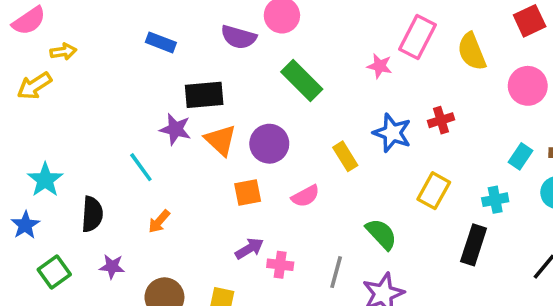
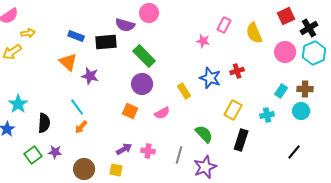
pink rectangle: (417, 37) -> (224, 25), size x0.7
blue rectangle: (161, 42) -> (76, 36), moved
green rectangle: (302, 80) -> (144, 56), moved
black rectangle: (204, 95) -> (106, 42), moved
orange triangle: (220, 140) -> (68, 62), moved
cyan line: (141, 167) -> (77, 107), moved
orange square: (248, 192) -> (130, 111), turned 35
black rectangle: (474, 245) -> (241, 140), moved
purple arrow: (249, 249) -> (124, 149), moved
green square: (54, 272) -> (33, 155), moved

